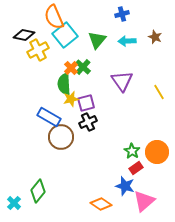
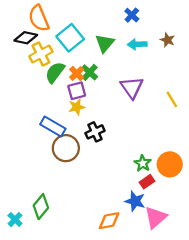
blue cross: (122, 14) -> (132, 15), turned -32
orange semicircle: (54, 17) -> (39, 18), moved
green semicircle: (64, 84) -> (55, 72), moved, turned 40
purple square: (86, 103) -> (77, 91), moved
orange diamond: (101, 204) -> (109, 221), turned -45

